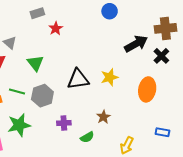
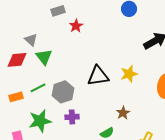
green triangle: (35, 63) -> (44, 57), moved
green line: (17, 91) -> (38, 88), turned -42
purple cross: (64, 123) -> (72, 117), moved

